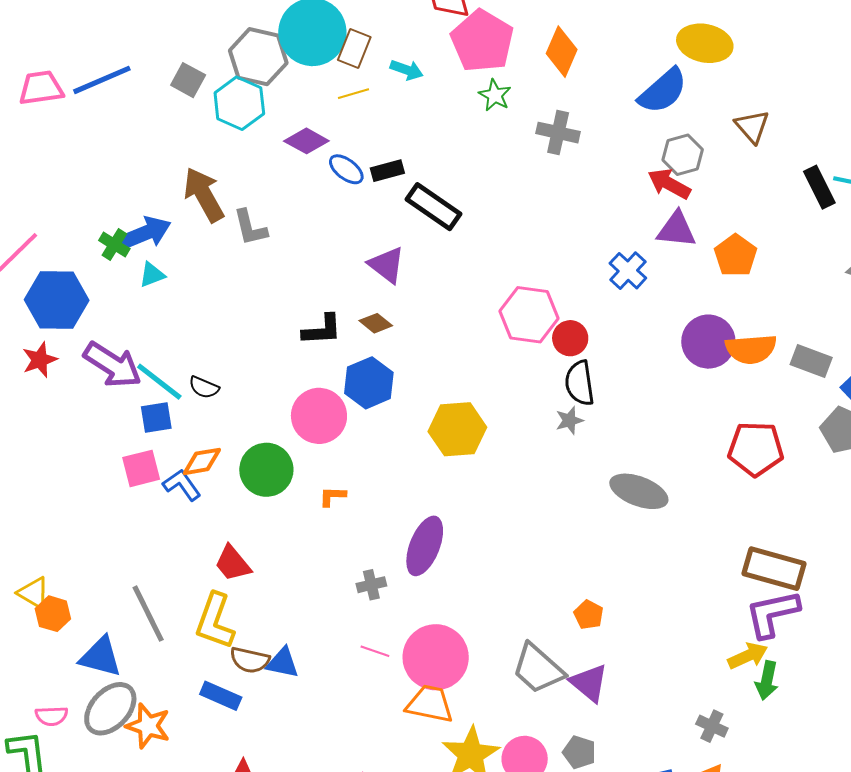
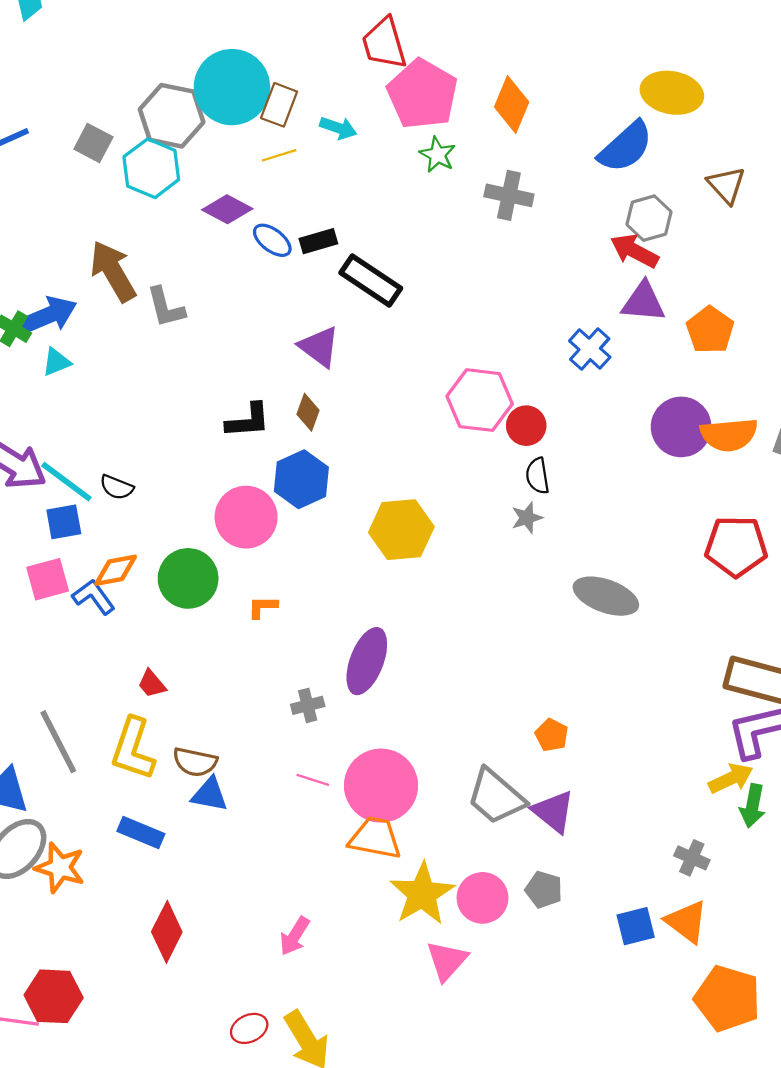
brown diamond: (376, 323) -> (308, 412), turned 72
black semicircle: (580, 383) -> (537, 476), size x0.7
red trapezoid: (233, 563) -> (152, 684), size x0.7
brown semicircle: (250, 660) -> (195, 762), moved

